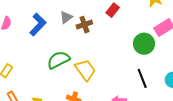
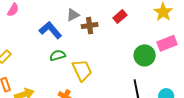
blue L-shape: (38, 25) -> (50, 30), moved, turned -95
green semicircle: (58, 60) -> (58, 55), size x0.7

